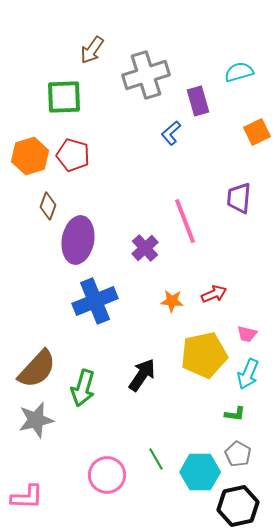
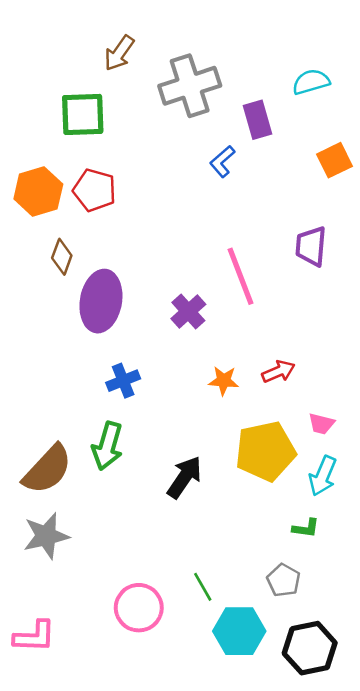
blue cross: (95, 301) -> (123, 381), size x0.6
green arrow: (83, 388) -> (107, 446), moved
gray pentagon: (238, 454) -> (284, 580), moved
cyan hexagon: (200, 472) -> (239, 631), moved

